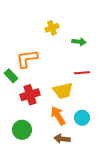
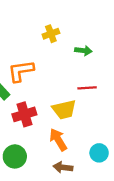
cyan circle: (82, 118) -> (99, 153), moved

